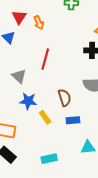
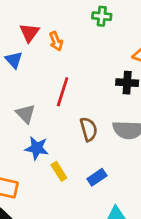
brown semicircle: (65, 98) -> (89, 129), moved
blue rectangle: (73, 120) -> (97, 177), turned -32

